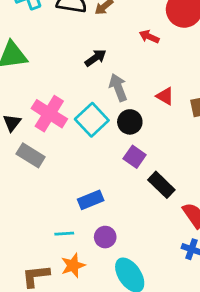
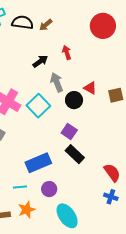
red arrow: (149, 37) -> (67, 52), moved, turned 48
black circle: (130, 122) -> (74, 100), moved
black rectangle: (161, 185) -> (75, 154), moved
blue rectangle: (91, 200) -> (38, 163), size x1.4

